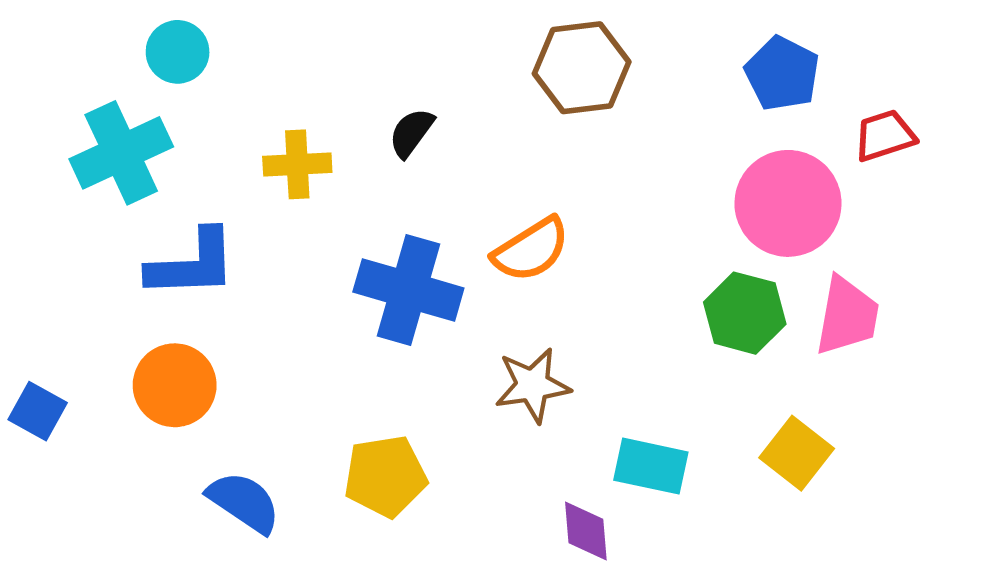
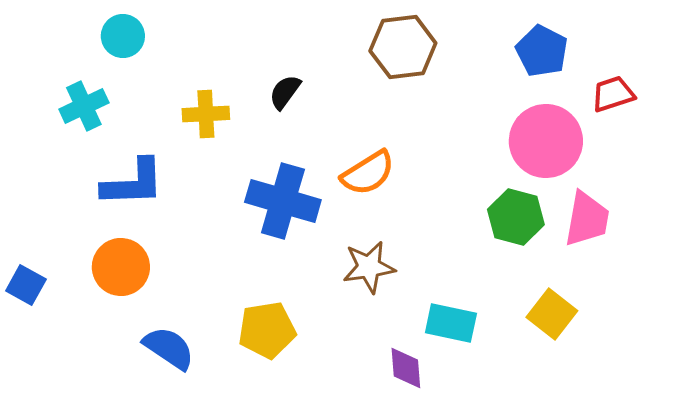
cyan cross: (121, 153) -> (84, 106), size x0.7

